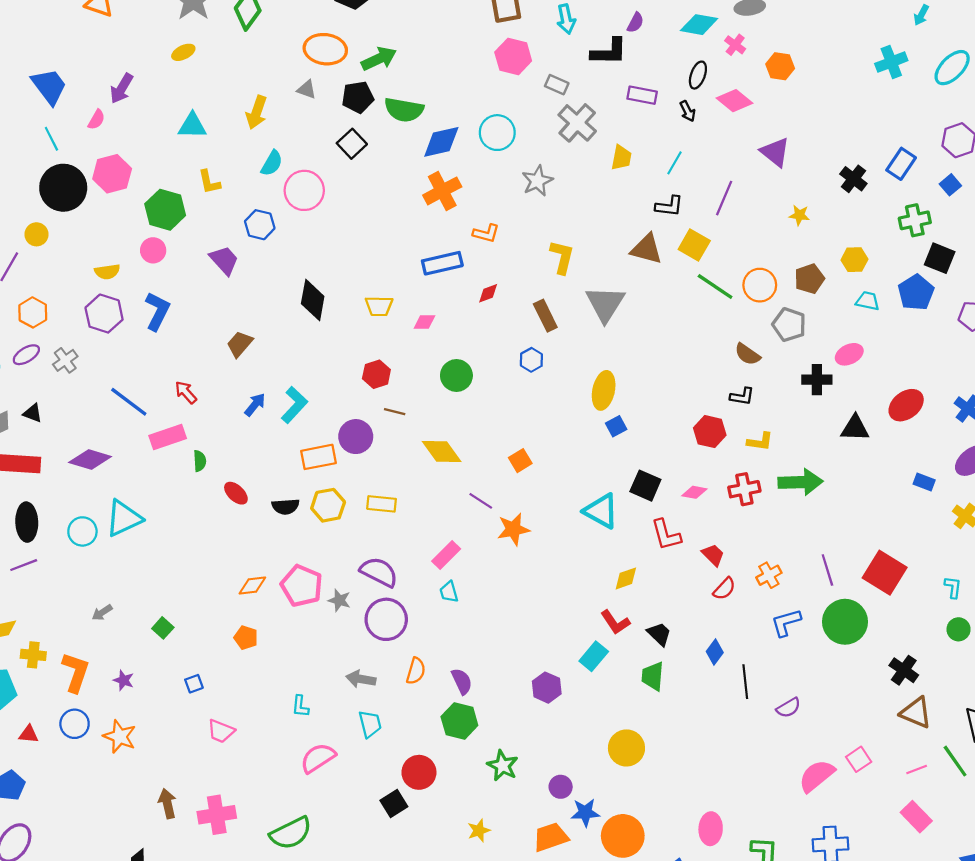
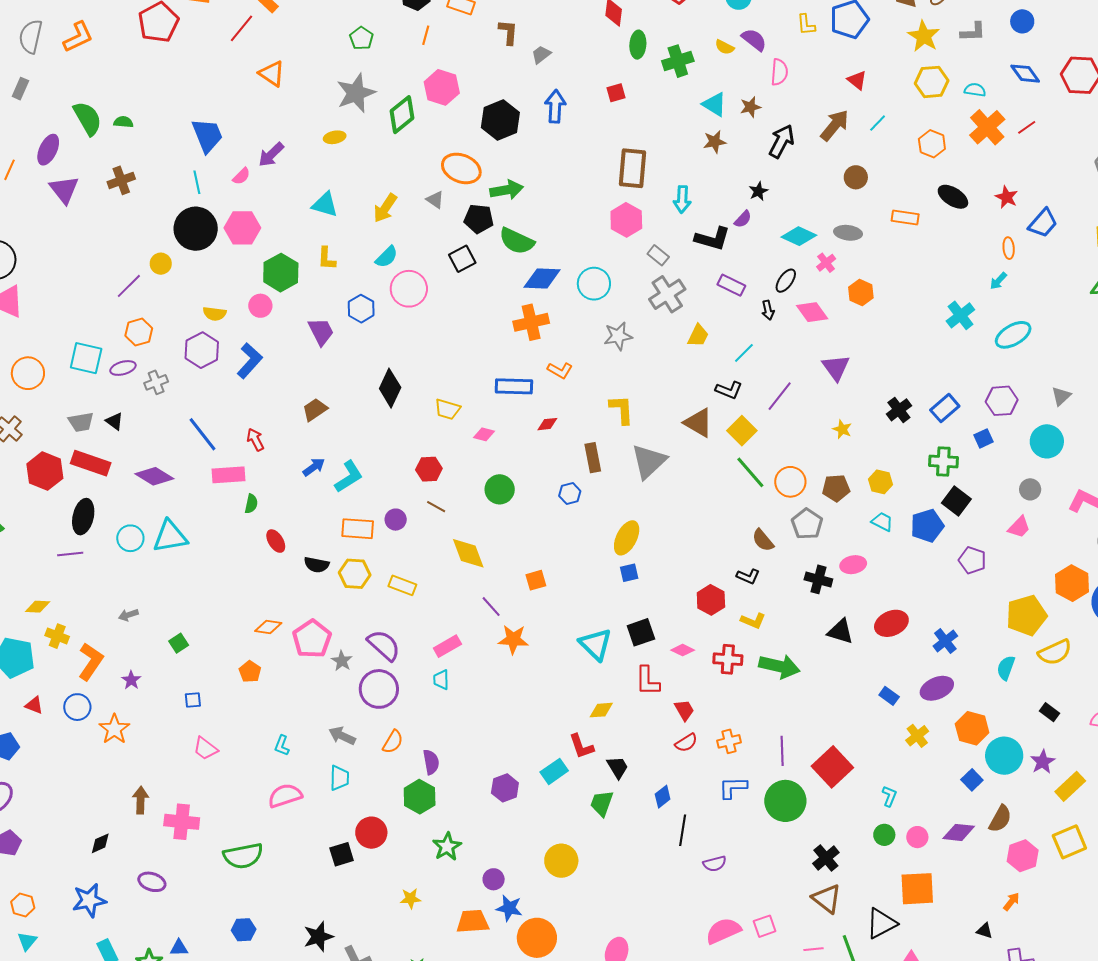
cyan cross: (891, 62) -> (960, 315), turned -32
yellow L-shape: (562, 257) -> (622, 410), turned -32
purple circle: (356, 437) -> (396, 520), size x0.7
black square: (645, 486) -> (641, 632), turned 32

